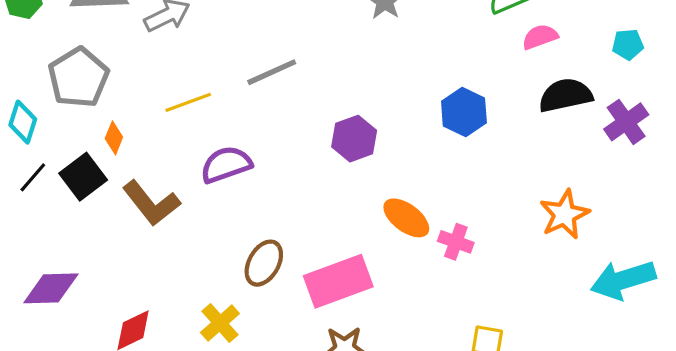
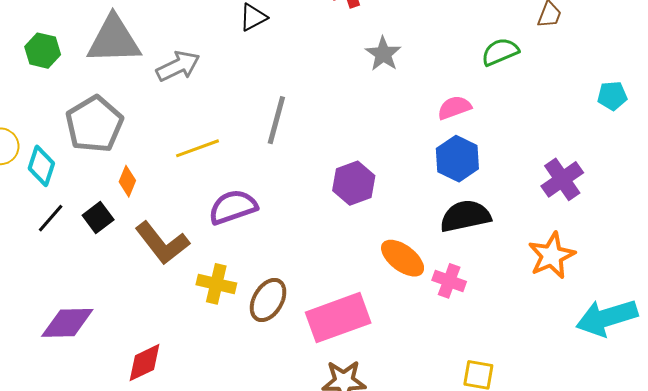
pink semicircle: (540, 37) -> (454, 108), moved
gray line: (272, 72) -> (276, 120), turned -51
black semicircle: (565, 95) -> (465, 216), moved
purple cross: (626, 122) -> (562, 179), moved
black square: (83, 177) -> (98, 218), size x0.7
yellow cross: (220, 323) -> (216, 284), moved, turned -36

